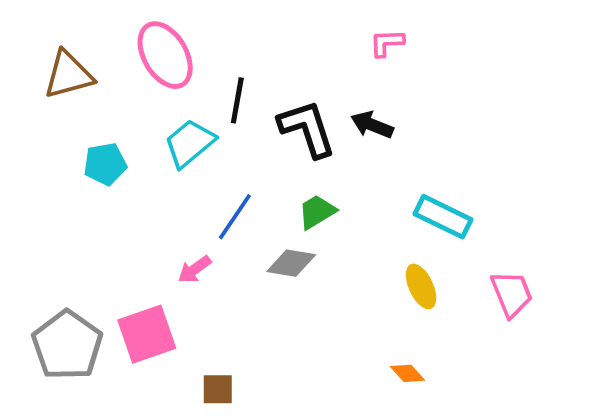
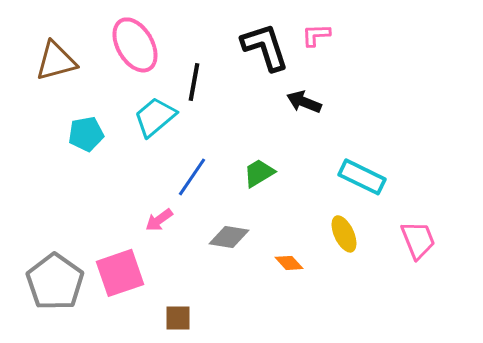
black L-shape: (307, 129) -> (265, 47), moved
gray diamond: (291, 263) -> (229, 237), moved
orange diamond: (408, 373) -> (289, 263), moved

